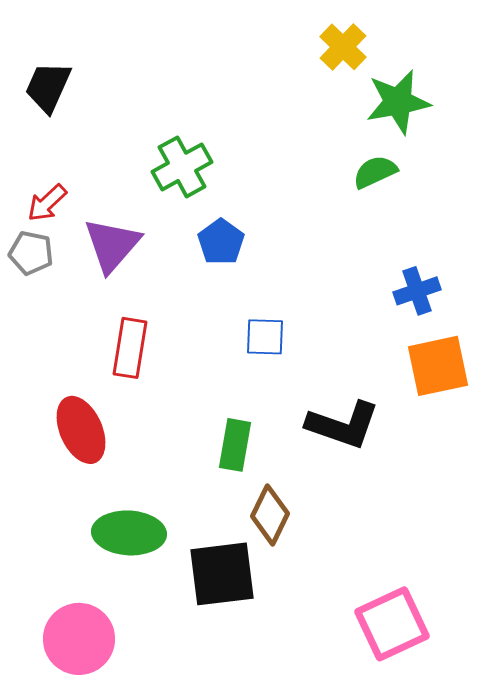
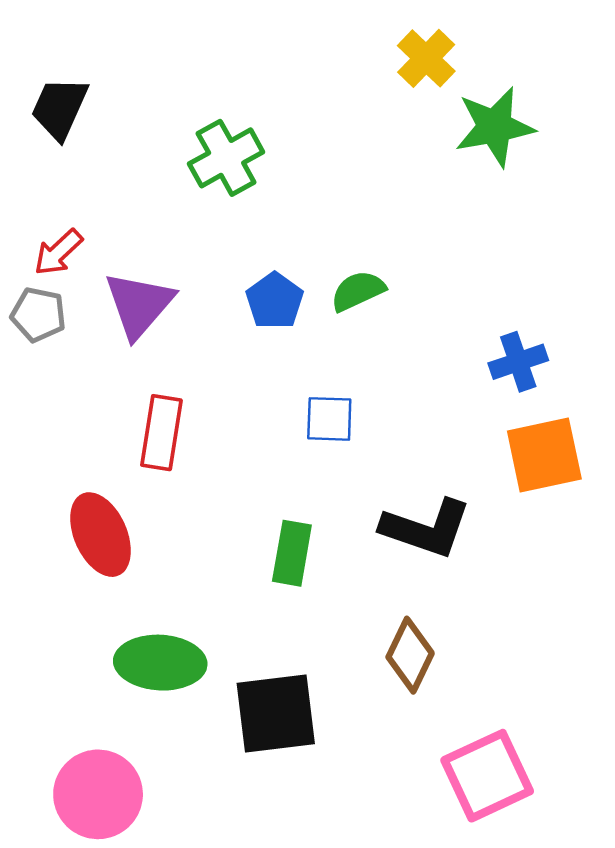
green cross: (182, 167) -> (226, 158), moved
green semicircle: (375, 172) -> (358, 291), moved
brown diamond: (270, 515) -> (410, 655), moved

